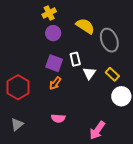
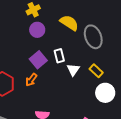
purple square: (54, 63) -> (38, 60), turned 30
orange arrow: (55, 83) -> (31, 80), moved

